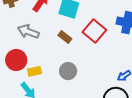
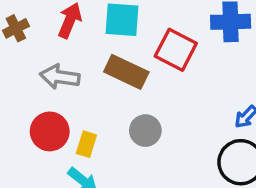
brown rectangle: (65, 37) -> (126, 72), size x1.6
yellow rectangle: (35, 71) -> (86, 144), turned -48

